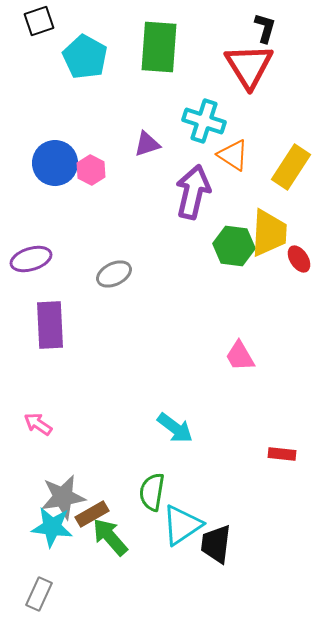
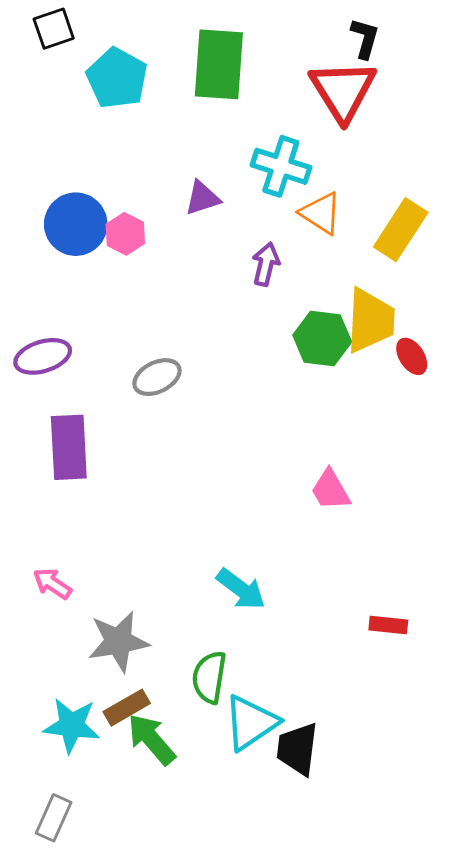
purple arrow: (193, 192) -> (266, 264), size x0.6
gray star: (63, 497) -> (118, 641), moved

